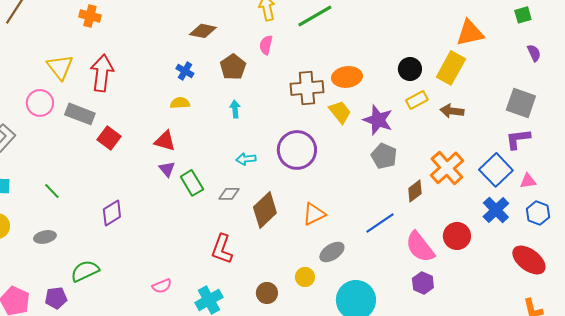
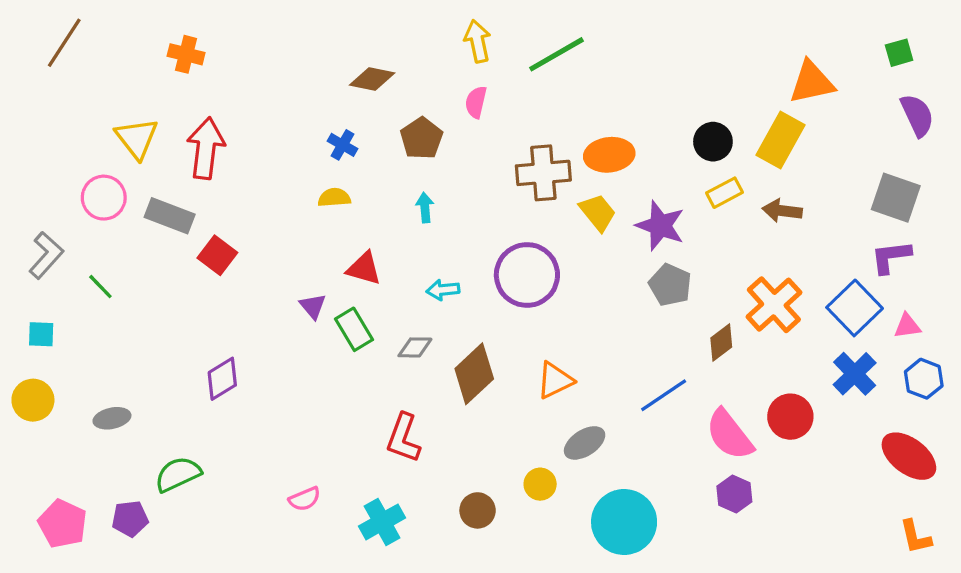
purple semicircle: (534, 53) -> (917, 115), size x1.5
red triangle: (165, 141) -> (364, 268), moved
green line: (52, 191) -> (100, 287), moved

